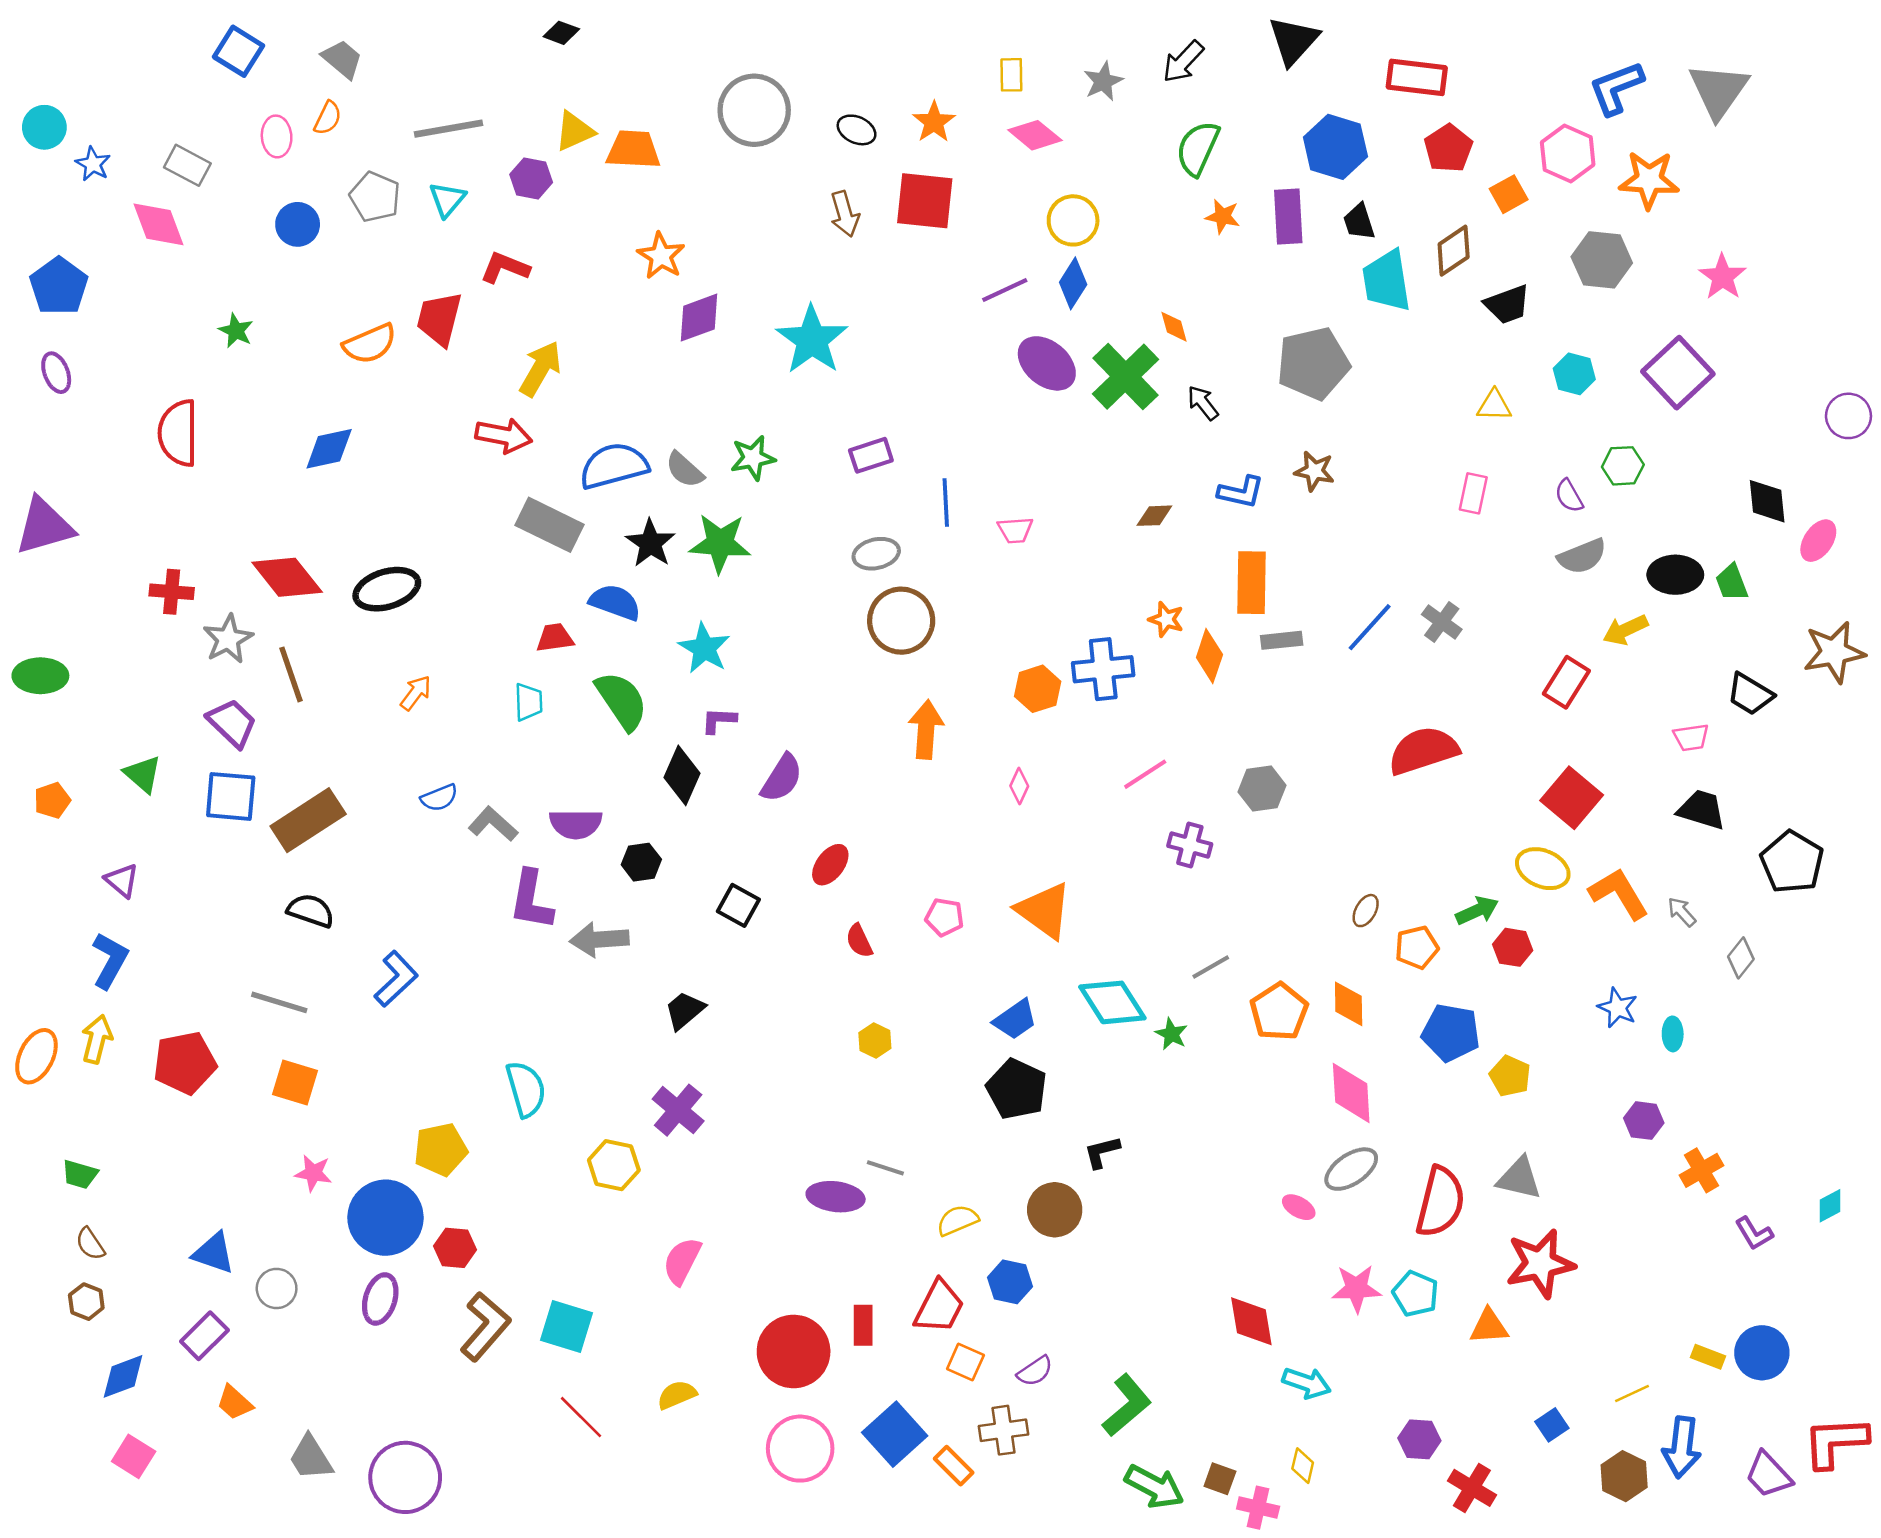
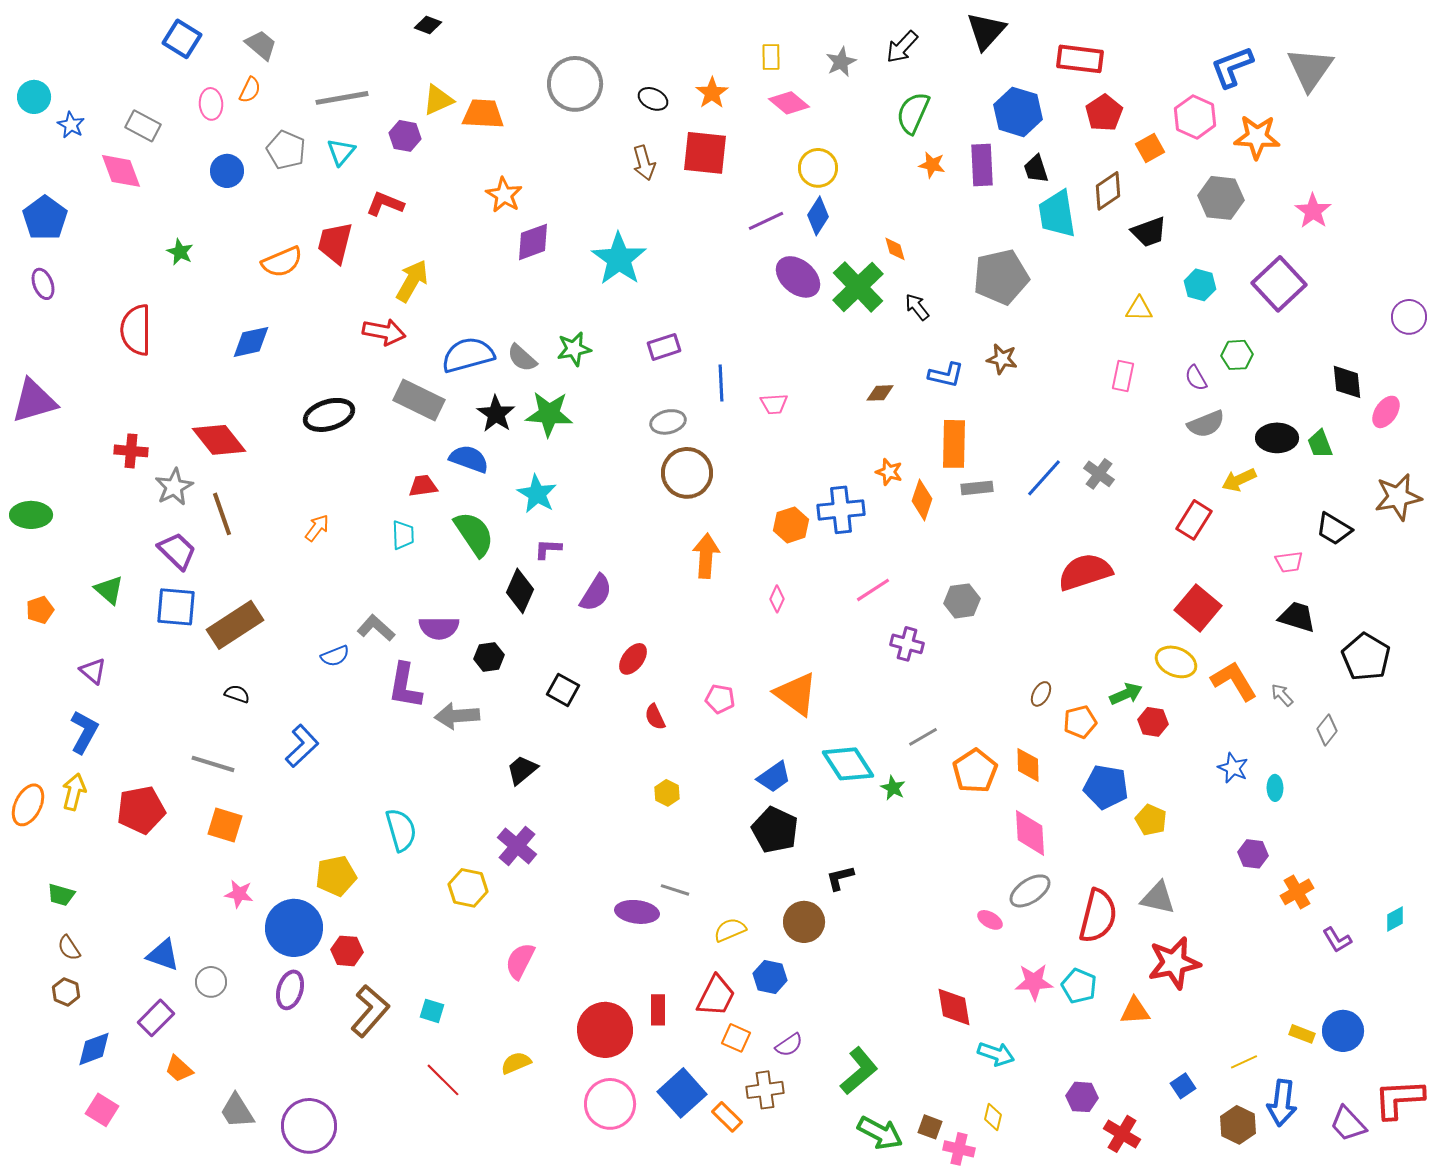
black ellipse: (387, 589) -> (329, 415), moved
blue semicircle: (439, 798) -> (335, 656), moved
black semicircle: (311, 911) -> (237, 694), size x0.7
cyan square: (567, 1327) -> (432, 1011), size x0.6

